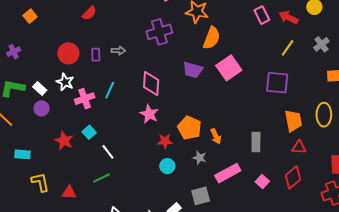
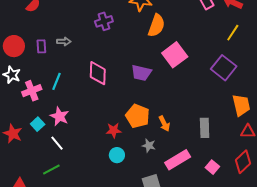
purple cross: (159, 32) -> (104, 21), size x0.7
purple trapezoid: (193, 70) -> (141, 73), moved
purple square: (277, 83) -> (224, 68), turned 35
pink star: (149, 114) -> (59, 116), moved

